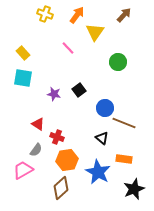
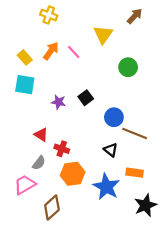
orange arrow: (77, 15) -> (51, 51), moved
brown diamond: (61, 188) -> (52, 207), moved

